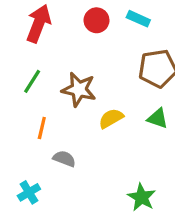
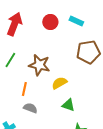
green triangle: (158, 118) -> (68, 105), moved
orange line: (42, 128) -> (24, 89), moved

